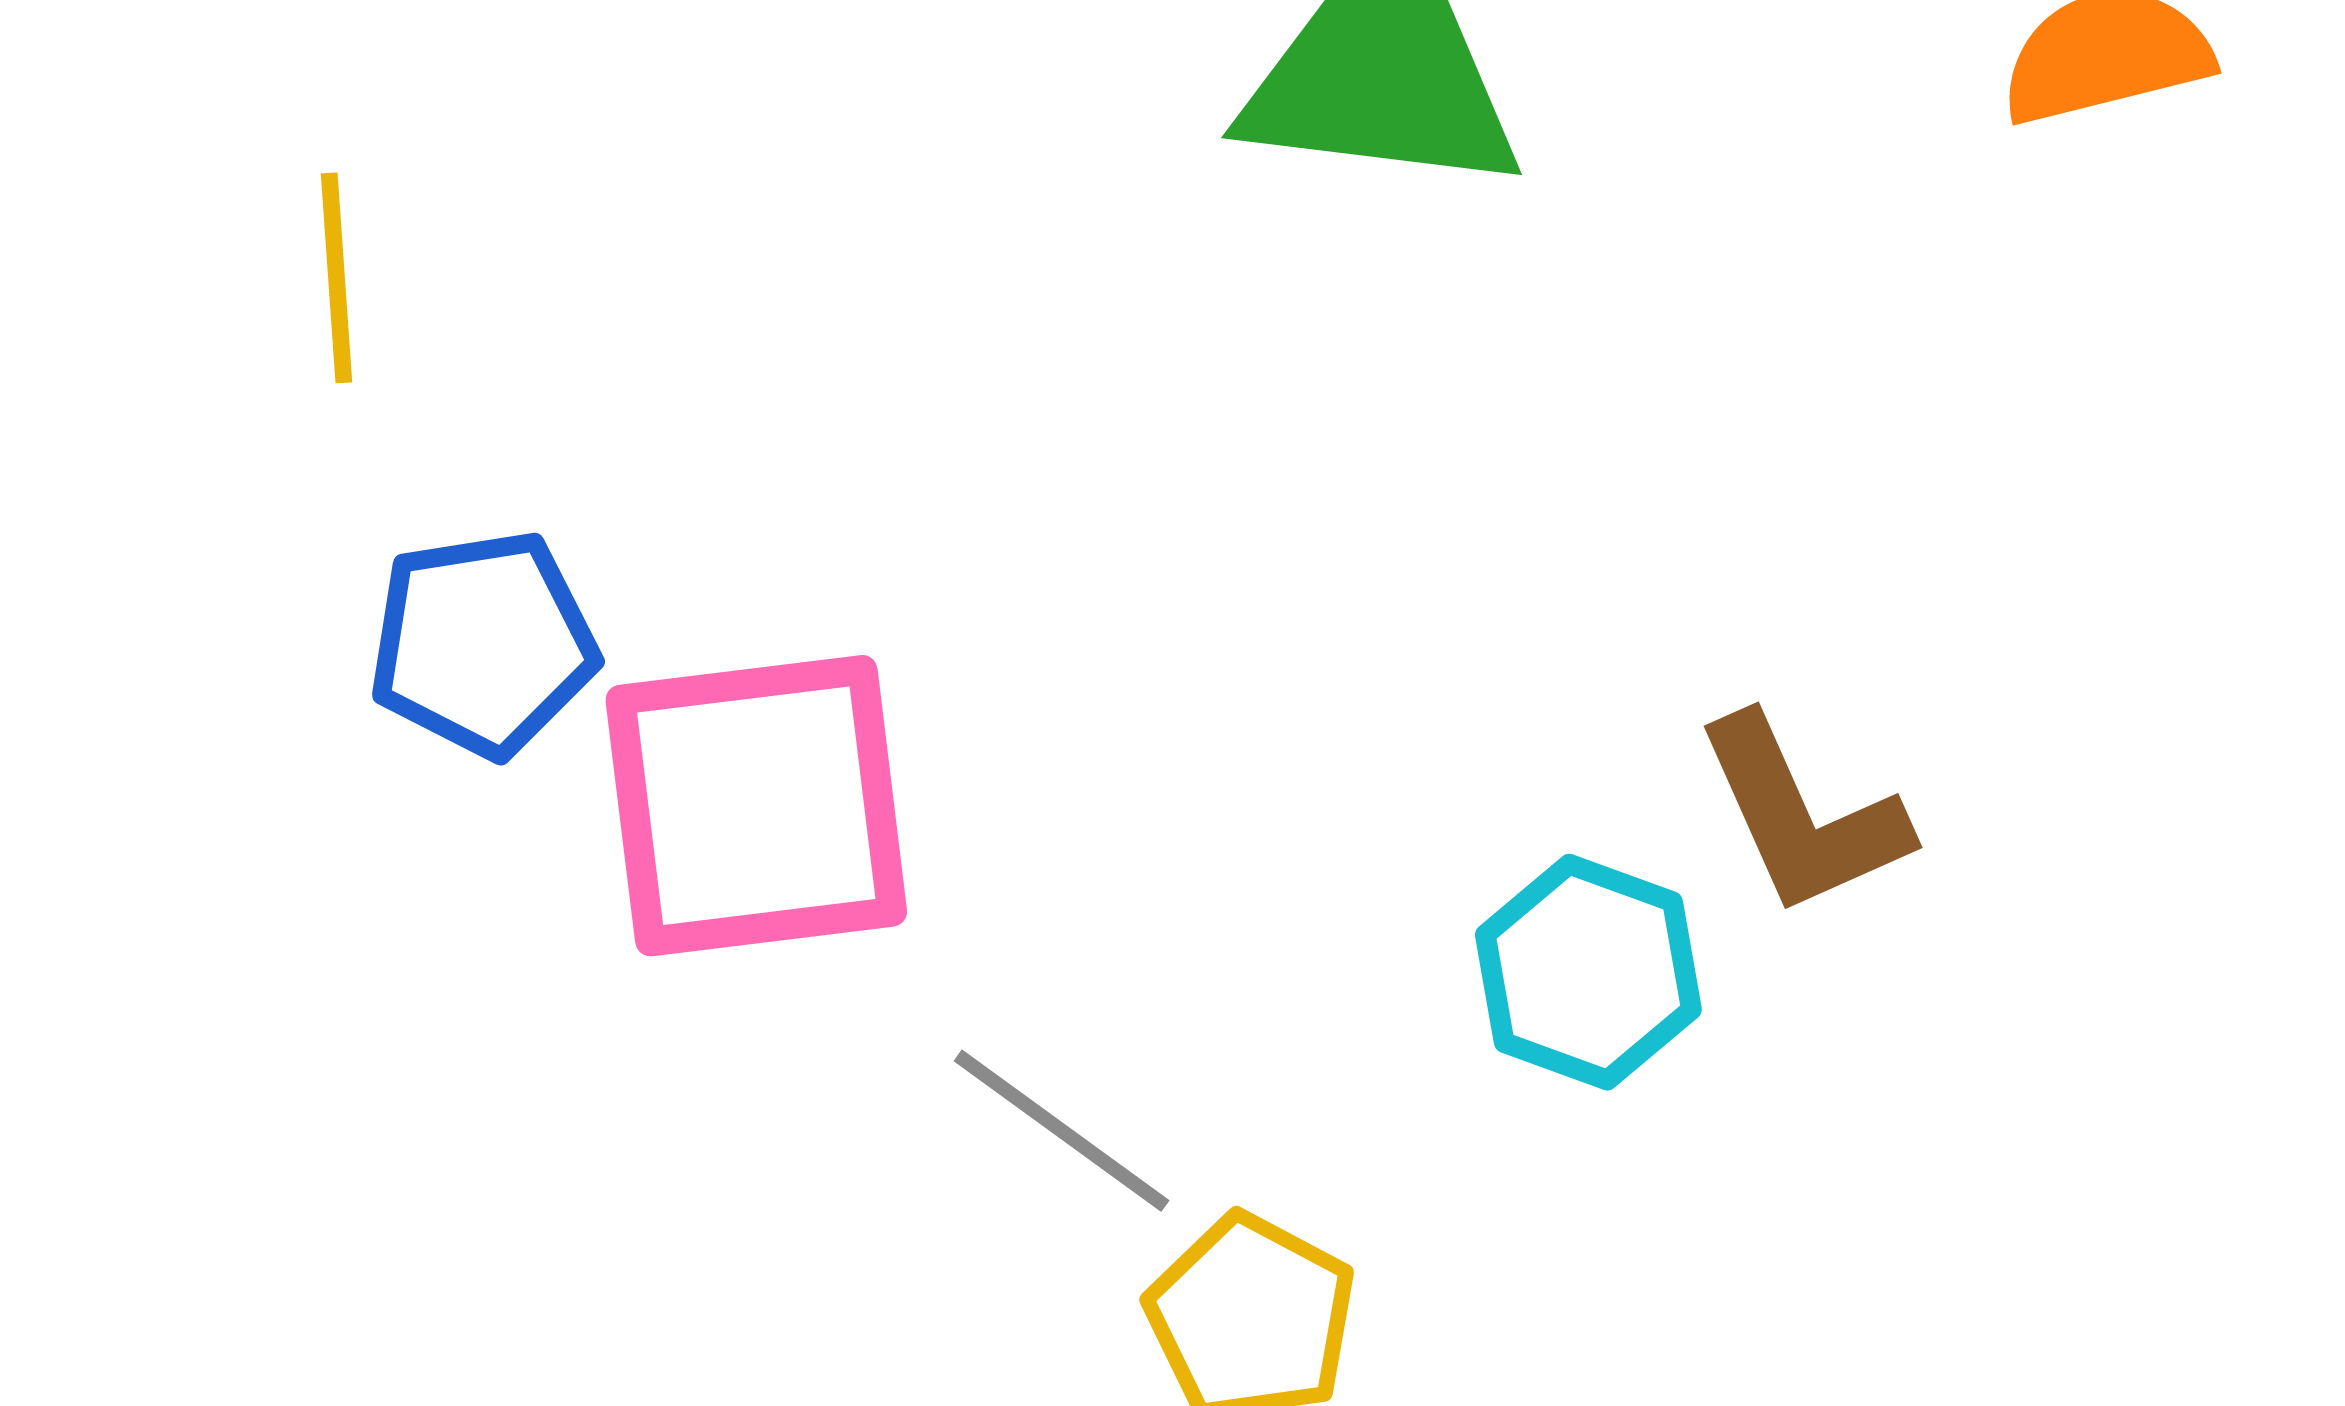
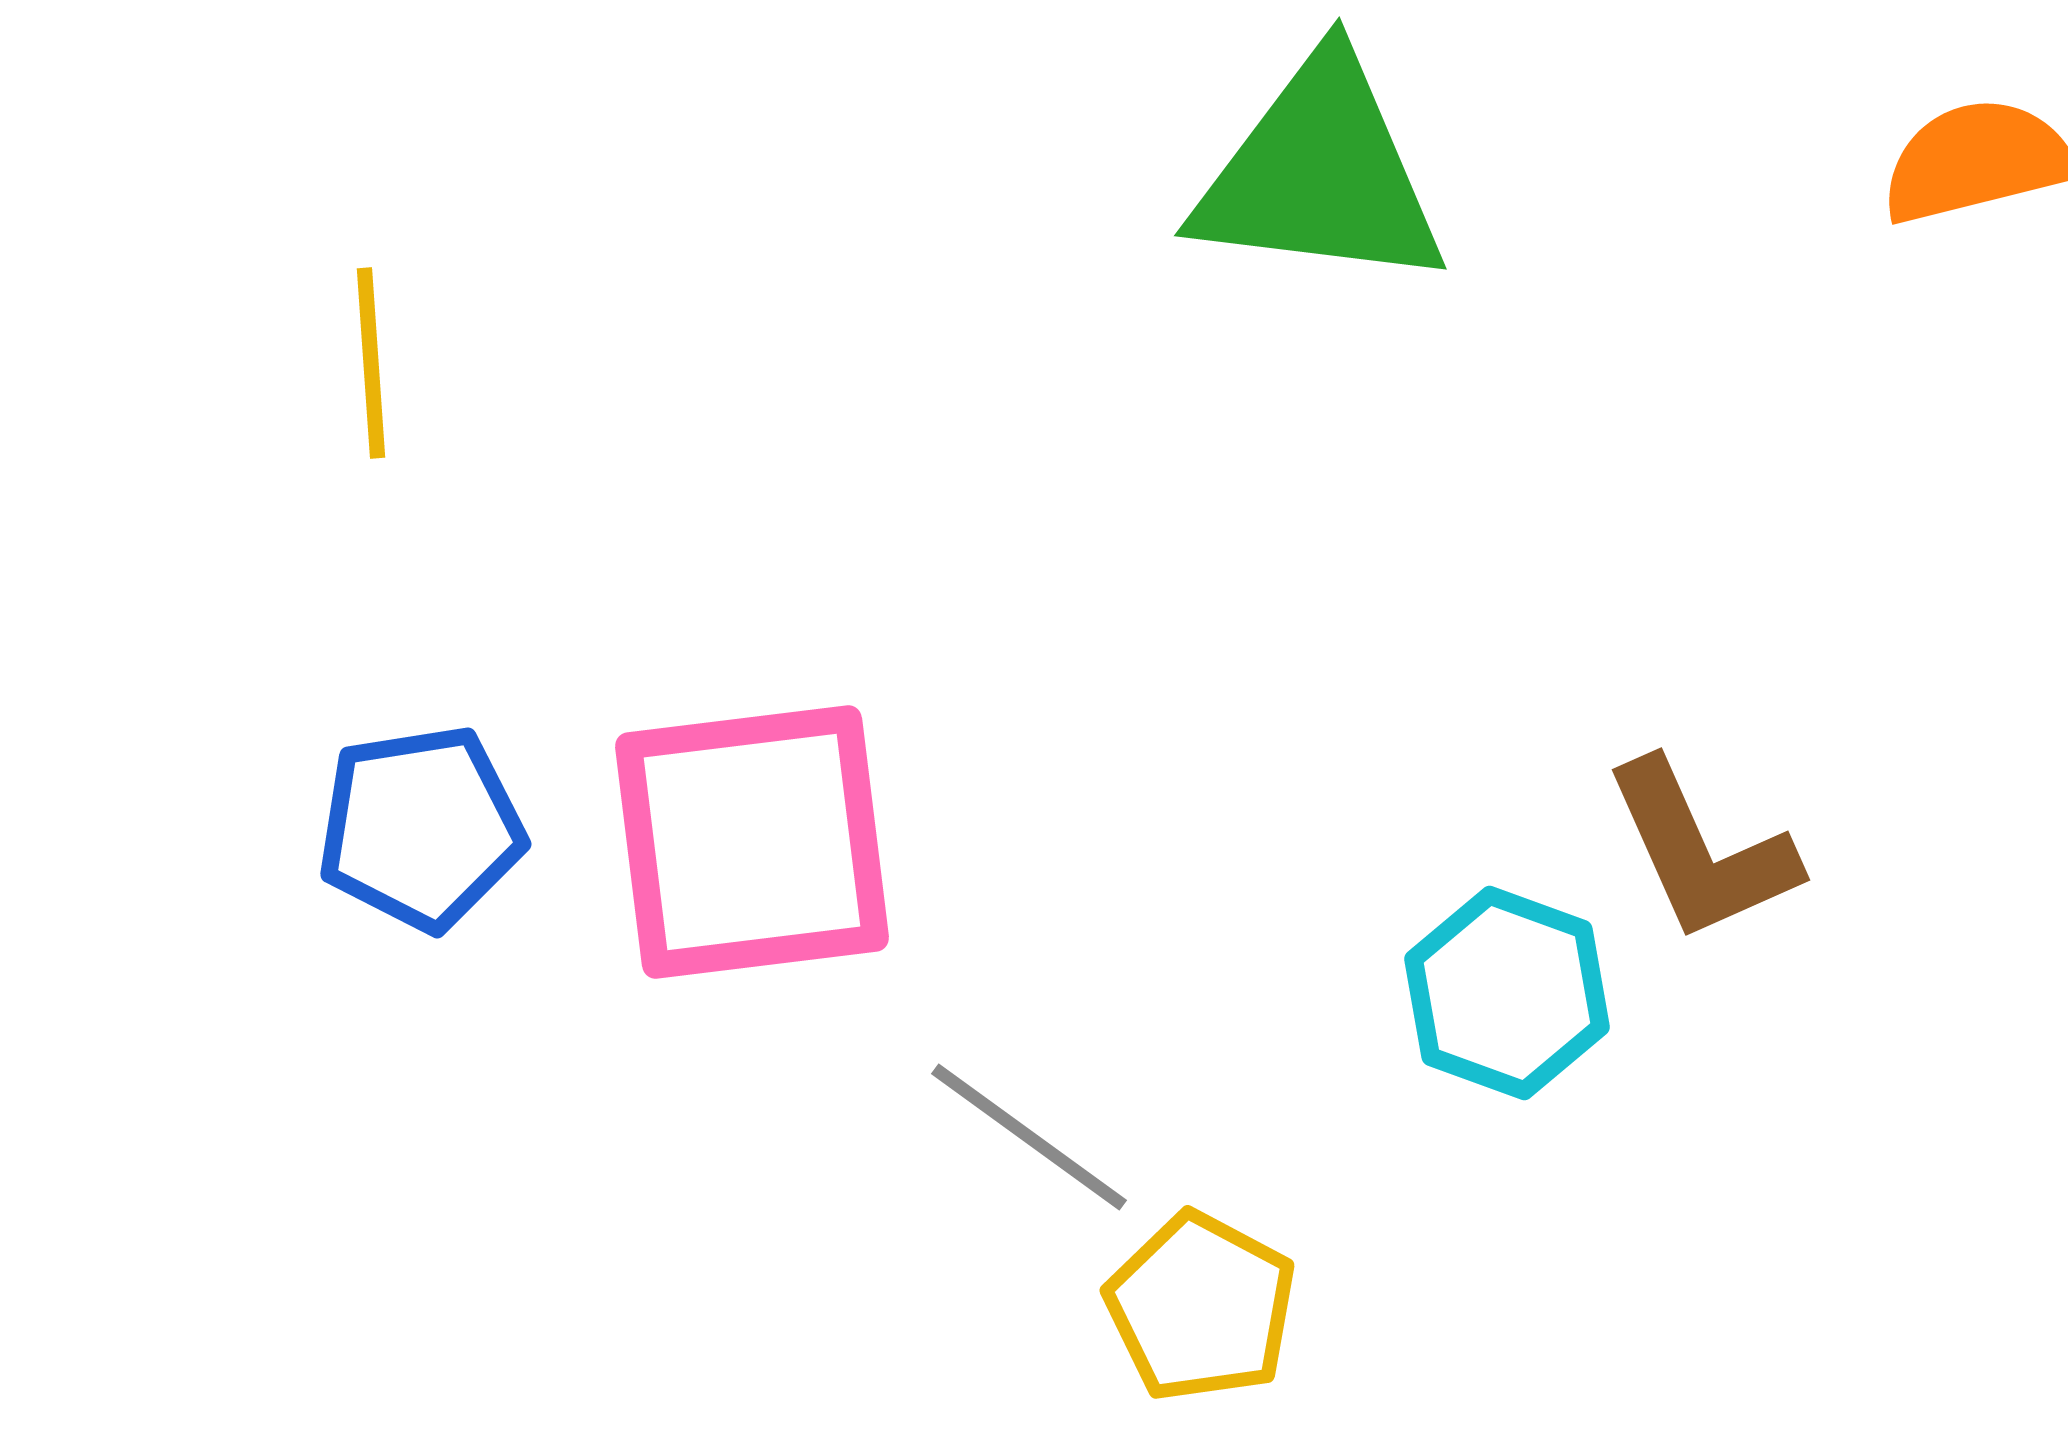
blue pentagon: (483, 644) -> (421, 828), moved

